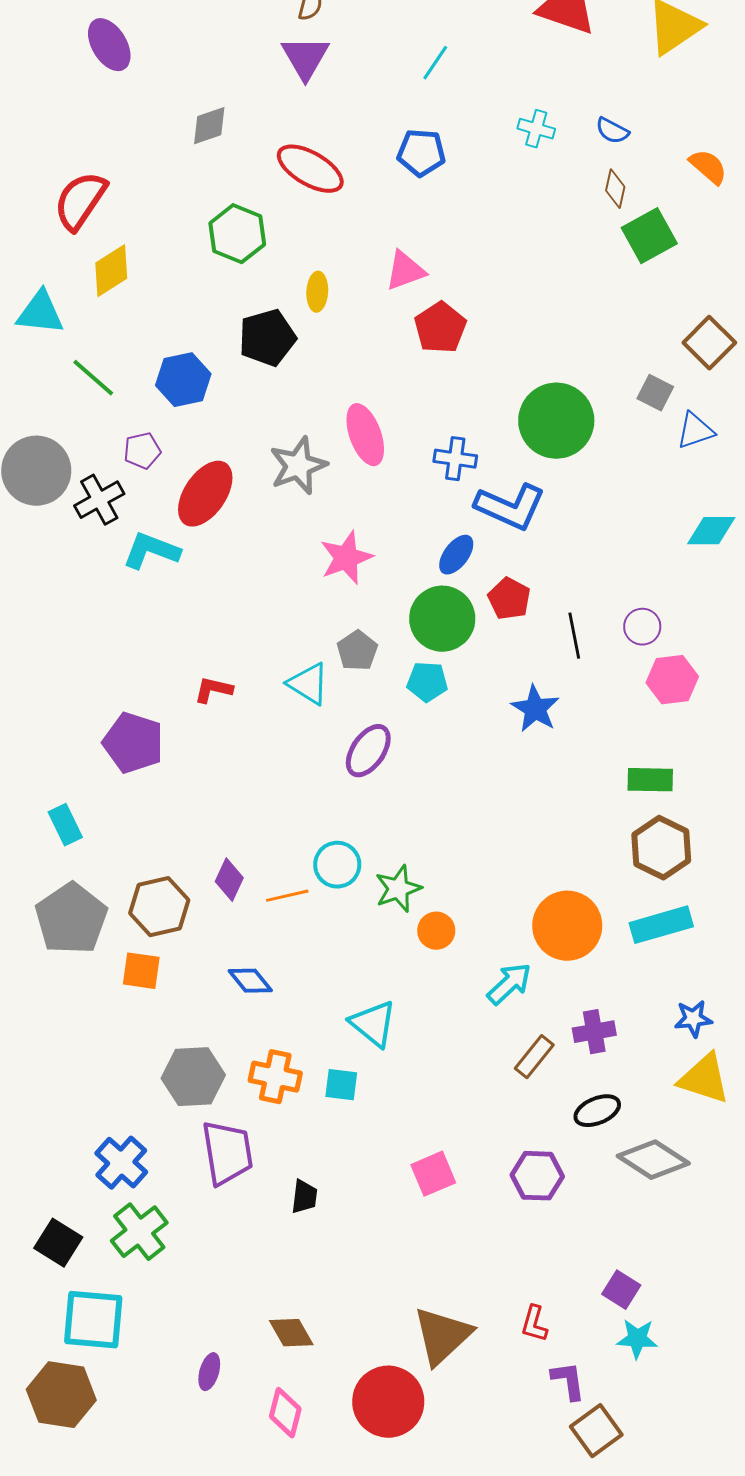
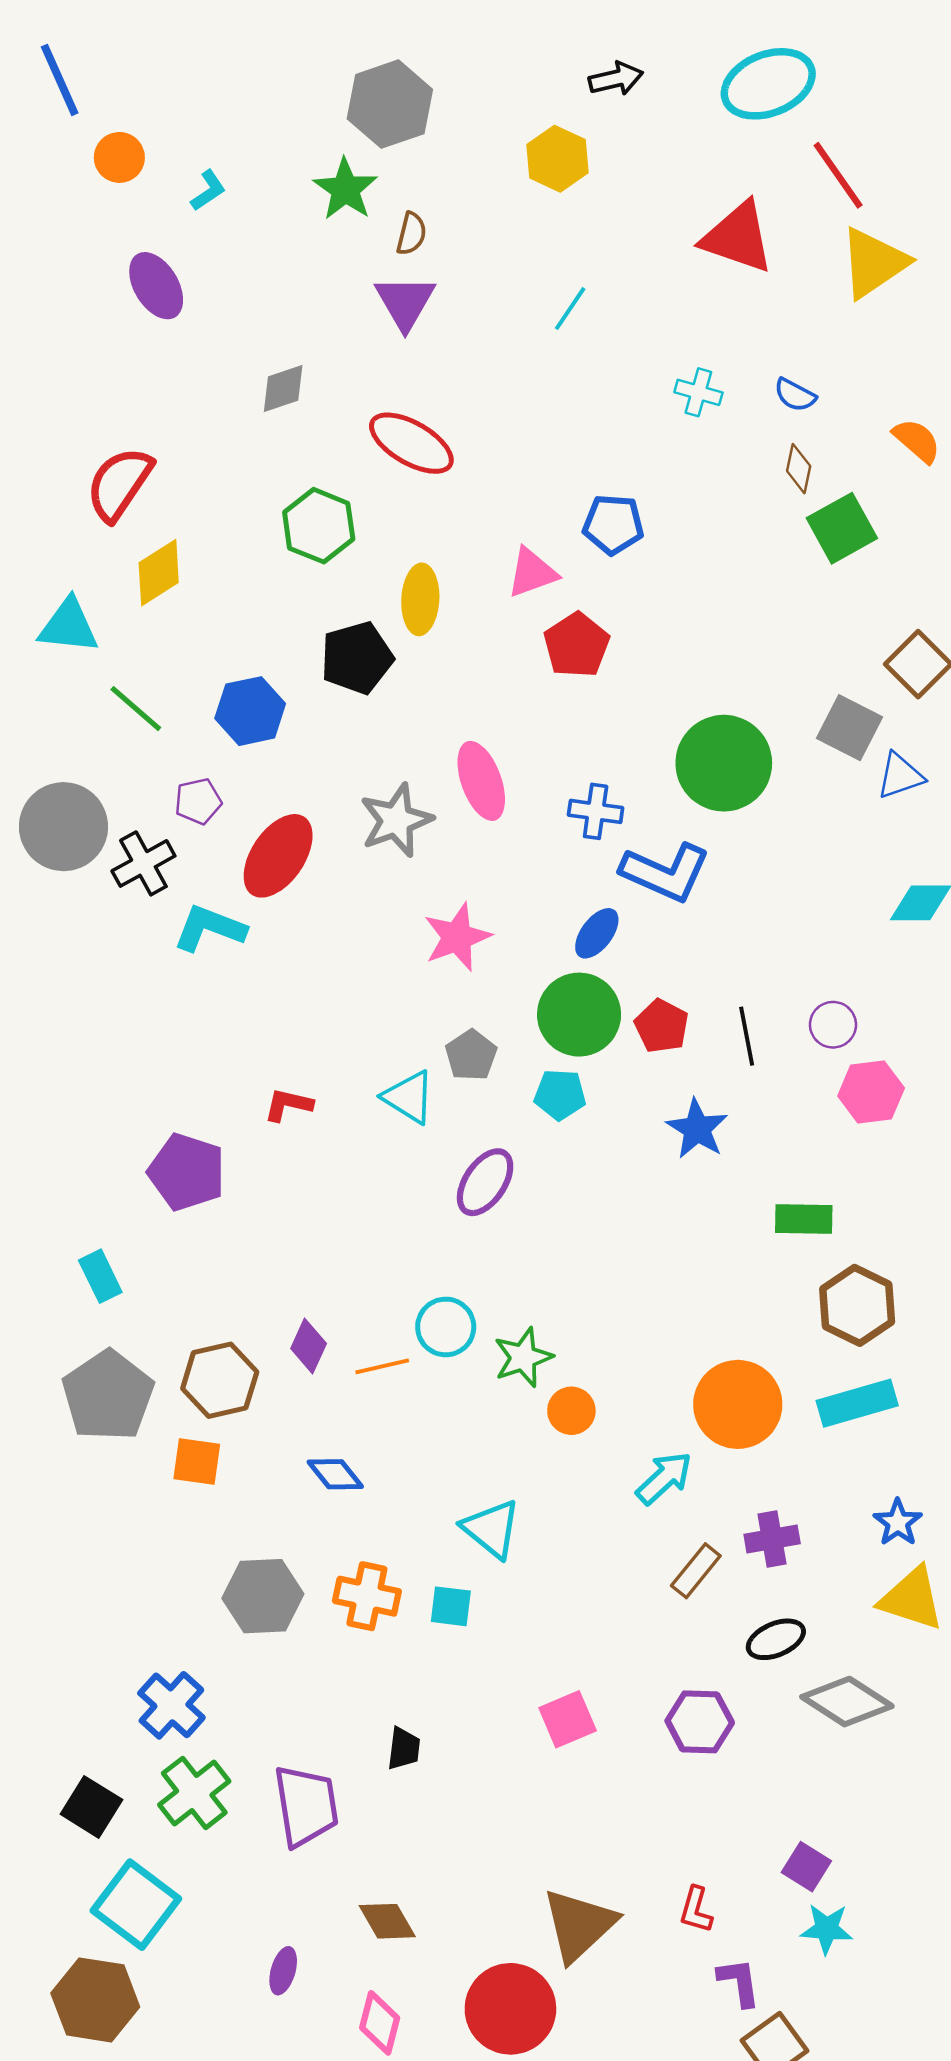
blue pentagon: (421, 153) -> (613, 524), moved
yellow ellipse: (317, 292) -> (420, 599), size x1.4
gray square: (655, 393) -> (849, 728), size x1.4
red pentagon: (509, 599) -> (662, 1026), moved
green rectangle: (650, 780) -> (804, 1219), moved
blue star: (693, 1019) -> (898, 1522), turned -30
purple trapezoid: (227, 1153) -> (306, 1806), moved
cyan square: (93, 1320) -> (136, 1905), turned 32

